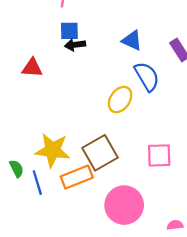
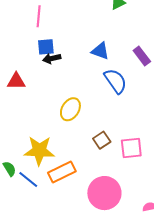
yellow ellipse: (120, 100) -> (70, 109), moved
brown square: (100, 153) -> (102, 140), moved, size x0.6
blue line: (37, 183) -> (28, 179), turned -30

